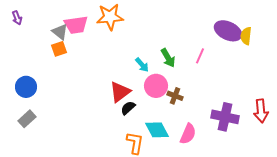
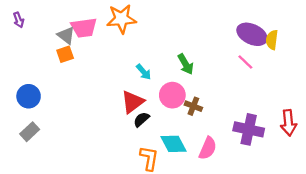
pink line: (200, 56) -> (245, 62), moved, turned -70
cyan arrow: (142, 65) -> (144, 72), moved

